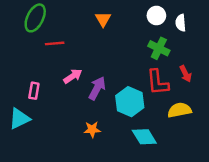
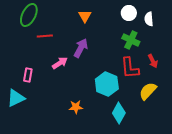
purple arrow: (97, 88) -> (81, 48), moved
yellow semicircle: (179, 110) -> (148, 91), turned -36
cyan diamond: (144, 137) -> (119, 113), turned 60

